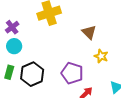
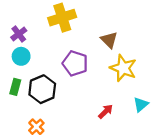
yellow star: (101, 56) -> (123, 68), size x1.6
purple pentagon: (72, 73) -> (75, 63), moved

